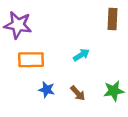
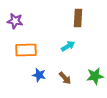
brown rectangle: (112, 19) -> (78, 18), moved
purple star: (18, 25) -> (15, 21), size x0.7

